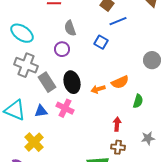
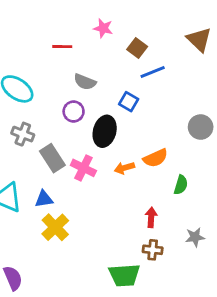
gray semicircle: (70, 28) -> (85, 82), turned -49
gray cross: (26, 65) -> (23, 134), size x0.7
black ellipse: (72, 82) -> (105, 131), moved, turned 30
pink cross: (65, 108) -> (83, 168), moved
yellow cross: (34, 142) -> (55, 227), moved

